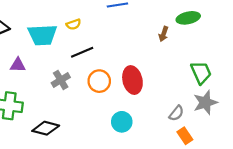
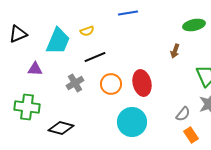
brown arrow: (164, 34) -> (175, 51), moved
cyan trapezoid: (42, 35) -> (58, 41), turned -64
cyan circle: (122, 122) -> (132, 122), size x1.5

